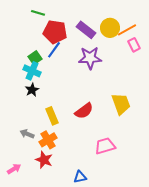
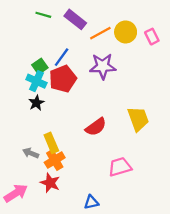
purple rectangle: (86, 30) -> (75, 19), moved
orange line: (127, 30) -> (100, 33), moved
red pentagon: (55, 32) -> (63, 79), moved, turned -30
pink rectangle: (134, 45) -> (152, 37), moved
yellow rectangle: (52, 116) -> (51, 143), moved
pink arrow: (14, 169) -> (16, 193), size x1.5

